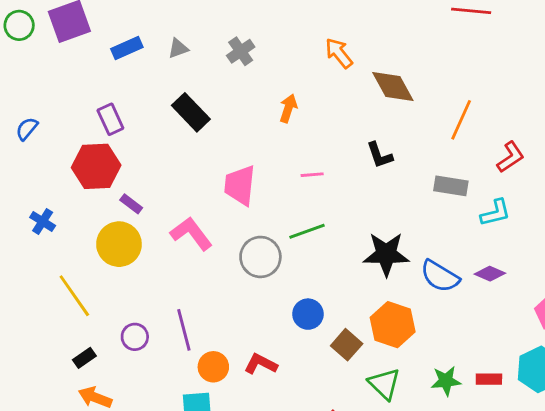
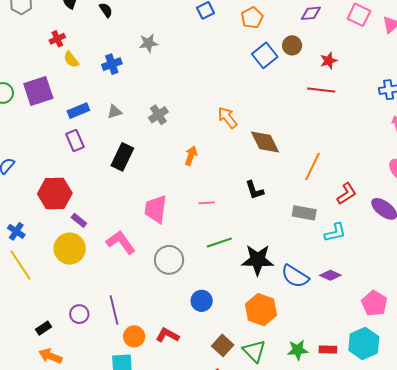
black rectangle: (191, 112) -> (122, 157), turned 68
purple rectangle: (110, 119) -> (75, 140), moved
green line: (307, 231) -> (219, 242), moved
yellow line: (74, 296) -> (20, 265), moved
brown square: (347, 345) -> (223, 345), moved

